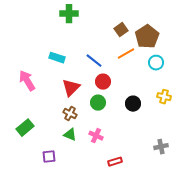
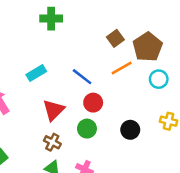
cyan rectangle: (57, 58) -> (36, 73), turned -49

